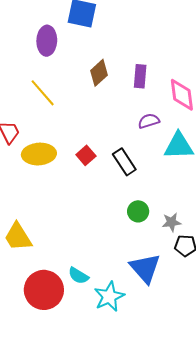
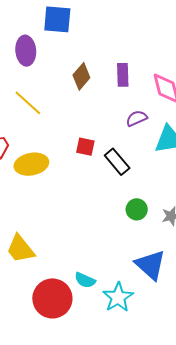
red square: (86, 155) -> (85, 147), moved, turned -30

